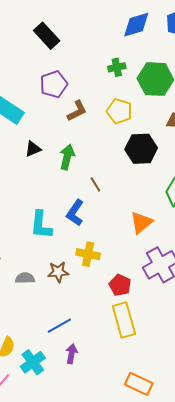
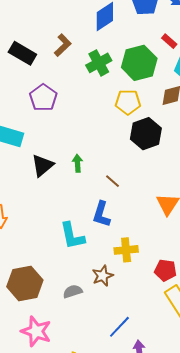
green cross: (117, 67) -> (99, 63), size x1.4
brown L-shape: (77, 111) -> (63, 45), moved
yellow pentagon: (119, 111) -> (128, 102), moved
black triangle: (33, 149) -> (42, 166), size x1.4
green arrow: (67, 157) -> (77, 163), size x0.7

